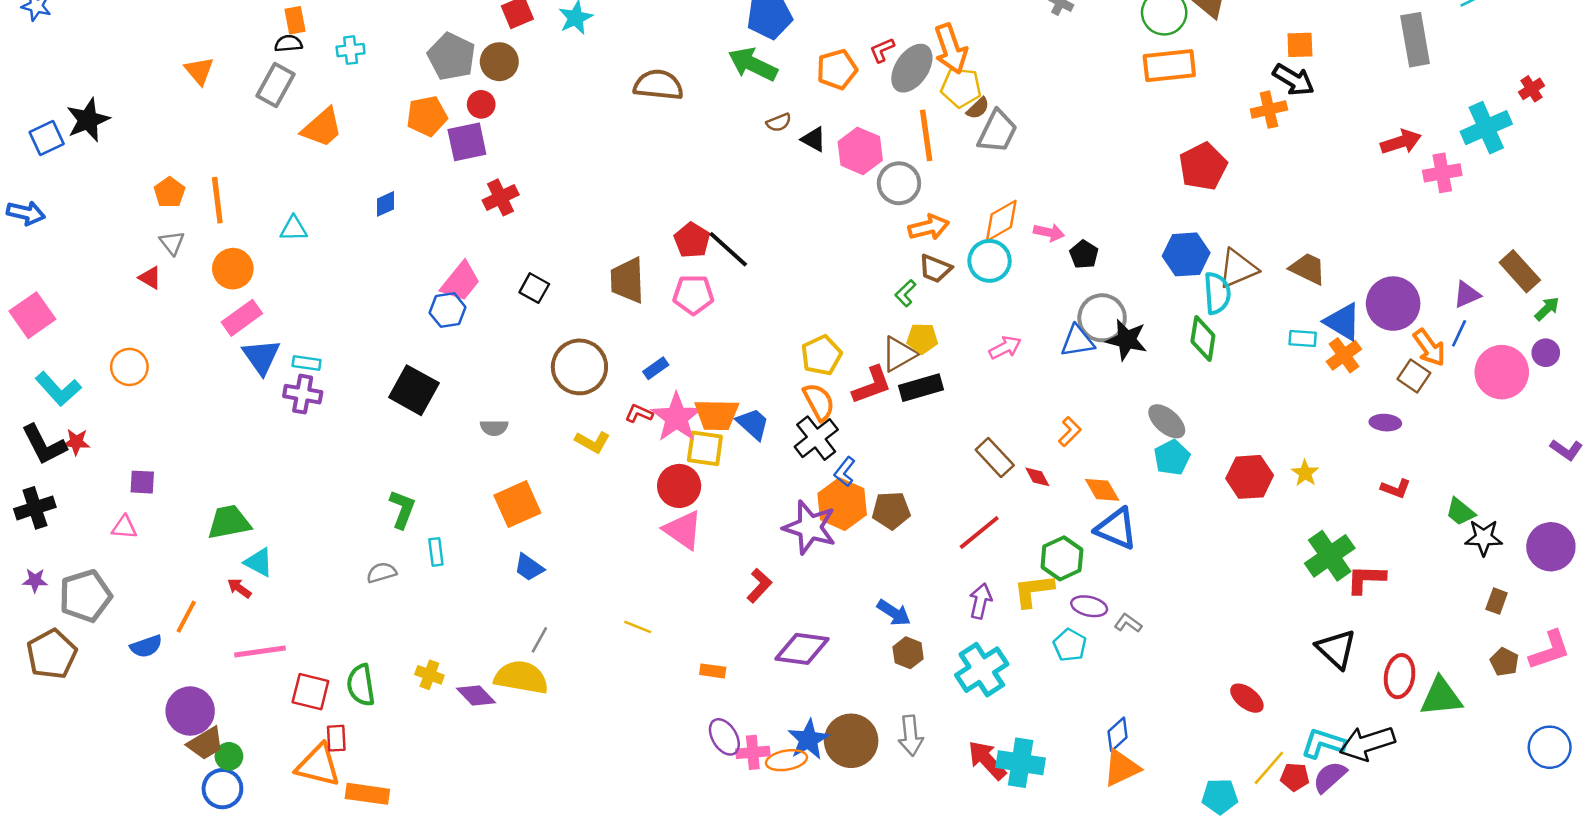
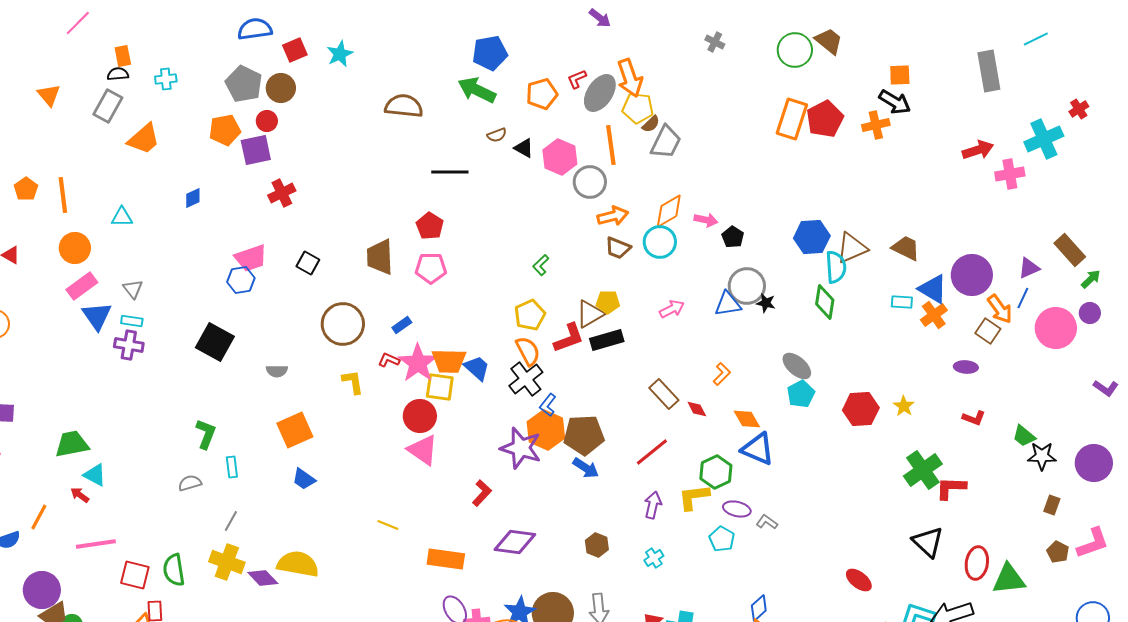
orange rectangle: (1169, 66) -> (792, 119), moved, turned -66
red pentagon: (1203, 166) -> (825, 119), moved
gray triangle: (172, 243) -> (133, 289), moved
black line: (728, 249) -> (450, 172), moved, turned -42
pink trapezoid: (460, 282) -> (251, 258), turned 32
green L-shape: (905, 293) -> (541, 265), moved
black star: (1127, 340) -> (766, 303), size x0.6
yellow L-shape: (592, 442) -> (353, 382), turned -128
brown pentagon: (891, 511) -> (584, 435), size x1.4
blue arrow: (894, 613) -> (586, 468), moved
gray line: (539, 640) -> (231, 521), moved
cyan cross: (982, 670) -> (654, 558), size x0.5
orange rectangle: (713, 671) -> (446, 559), size x1.8
yellow cross: (429, 675) -> (227, 562), size x1.6

